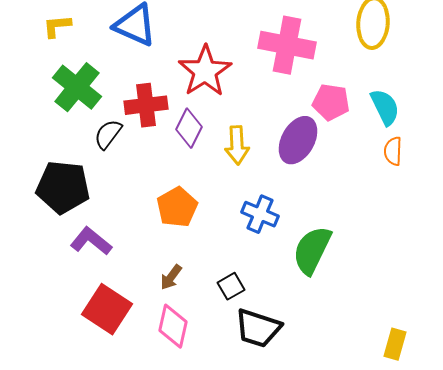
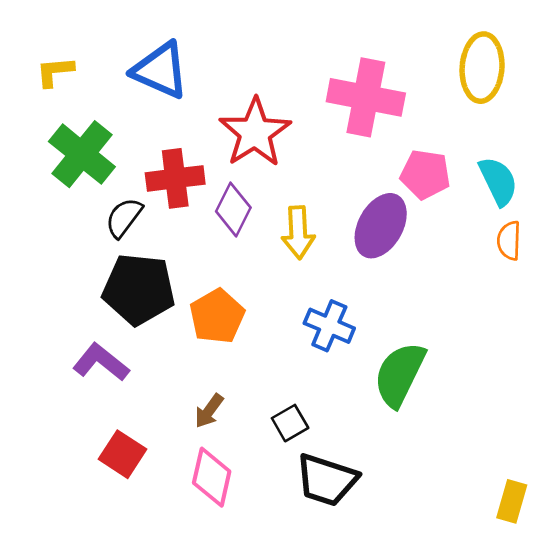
black pentagon: (63, 187) -> (139, 289), moved
red square: (107, 309) -> (122, 454), size x0.7

